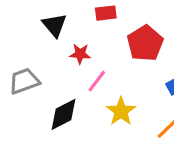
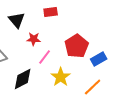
red pentagon: (145, 43) -> (77, 46), moved

